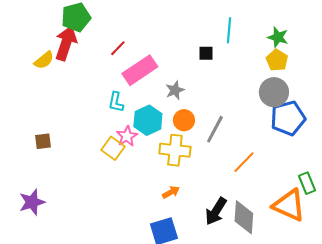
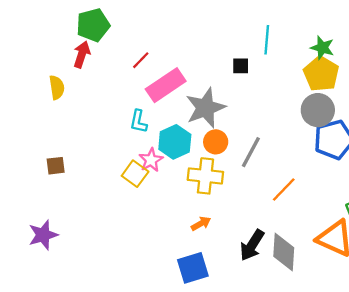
red arrow: (66, 43) -> (82, 54), size x0.7
yellow semicircle: (44, 60) -> (57, 87), moved, turned -60
yellow pentagon: (277, 60) -> (321, 74), size x1.4
gray star: (175, 90) -> (205, 108), size x1.8

